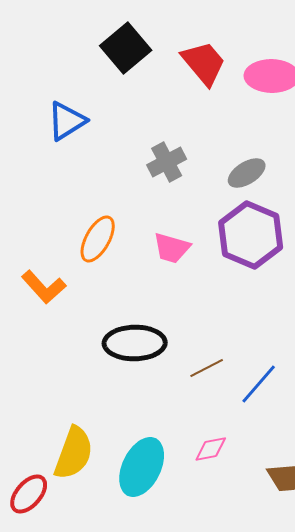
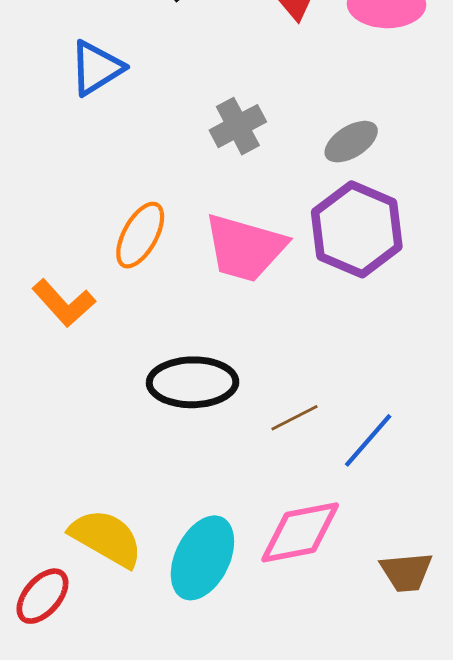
pink trapezoid: (172, 248) -> (245, 248), size x1.6
pink diamond: (211, 449) -> (300, 532), size x1.8
yellow semicircle: (74, 453) -> (106, 538), turned -80

